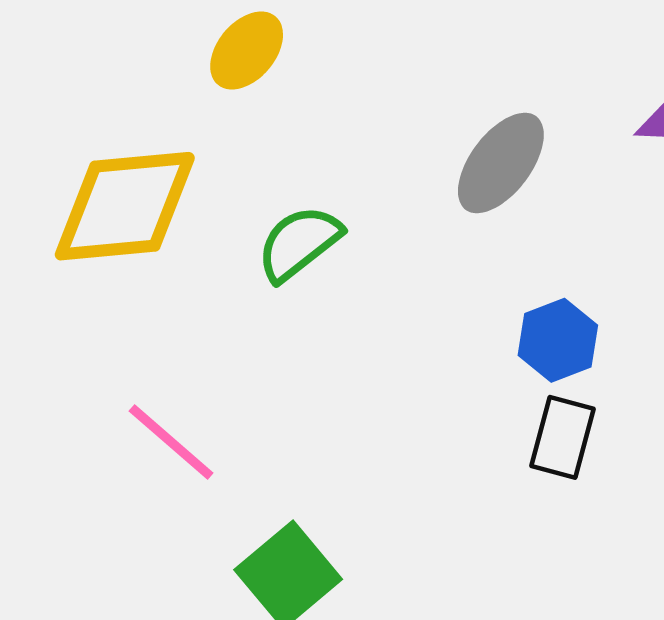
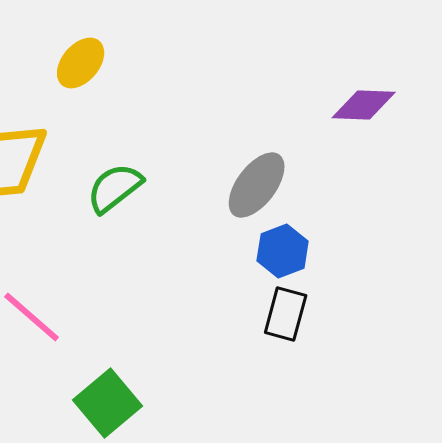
gray ellipse: (501, 163) -> (257, 185), moved

